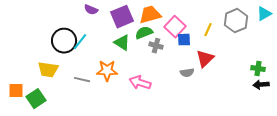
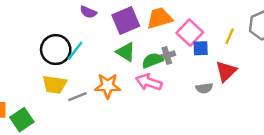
green semicircle: (144, 33) -> (152, 60), moved
gray cross: (156, 46) -> (167, 56), turned -32
yellow trapezoid: (48, 70) -> (54, 85), moved
gray line: (82, 80) -> (77, 97), turned -35
pink arrow: (140, 83) -> (149, 82), moved

